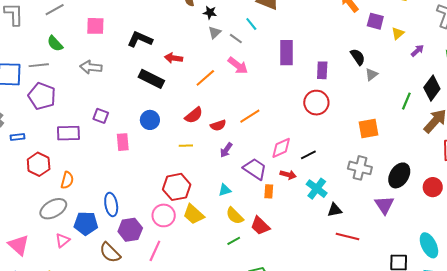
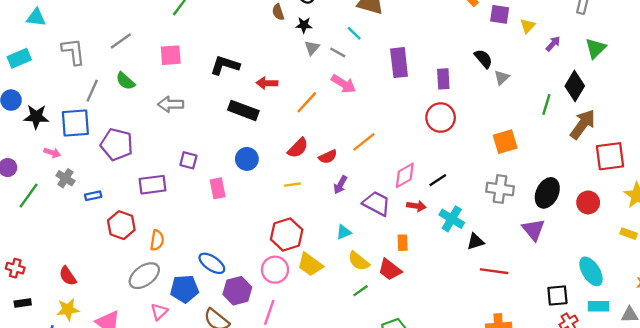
gray line: (39, 65) -> (92, 91), moved, turned -54
orange rectangle: (269, 191) -> (403, 243), moved
blue ellipse: (111, 204) -> (212, 263), turned -40

